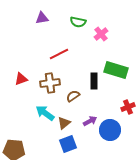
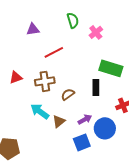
purple triangle: (42, 18) -> (33, 29), moved
green semicircle: (78, 22) -> (73, 20), turned -119
black rectangle: (94, 81) -> (96, 87), moved
blue square: (68, 144) -> (82, 142), moved

